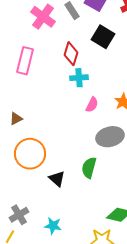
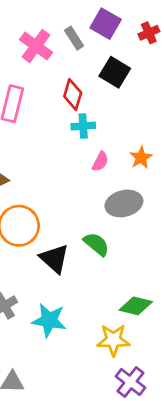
green semicircle: (89, 168) -> (96, 244), turned 115
black triangle: (57, 179) -> (54, 259), size x1.4
cyan star: (53, 226) -> (49, 320), size x1.5

